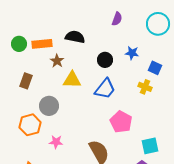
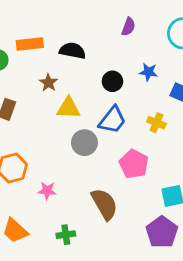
orange rectangle: (42, 44) -> (30, 44), moved
yellow cross: (145, 87) -> (156, 123), moved
gray circle: (49, 106) -> (84, 143), moved

